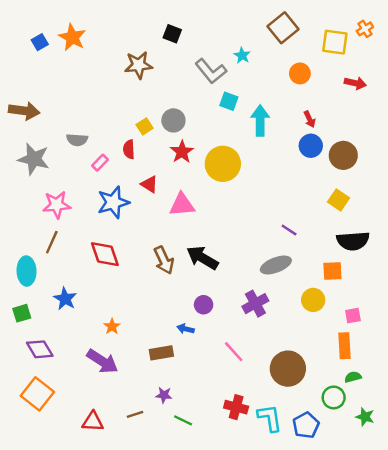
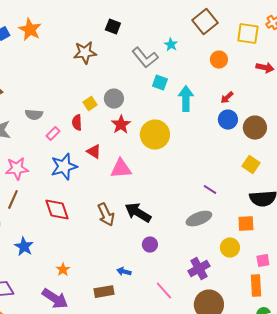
red arrow: (310, 119) -> (227, 98), turned 72
purple cross: (255, 304) -> (199, 269), moved
purple circle: (204, 305) -> (150, 245), moved

